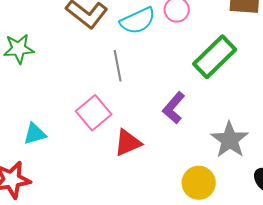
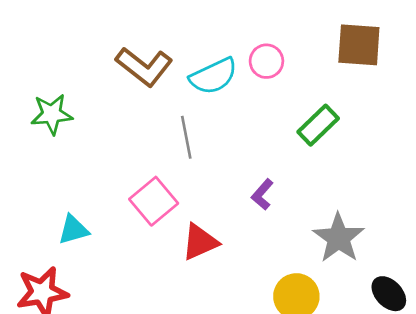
green rectangle: (215, 57) -> (318, 125), size x0.7
purple L-shape: (174, 108) -> (262, 194), size x0.7

